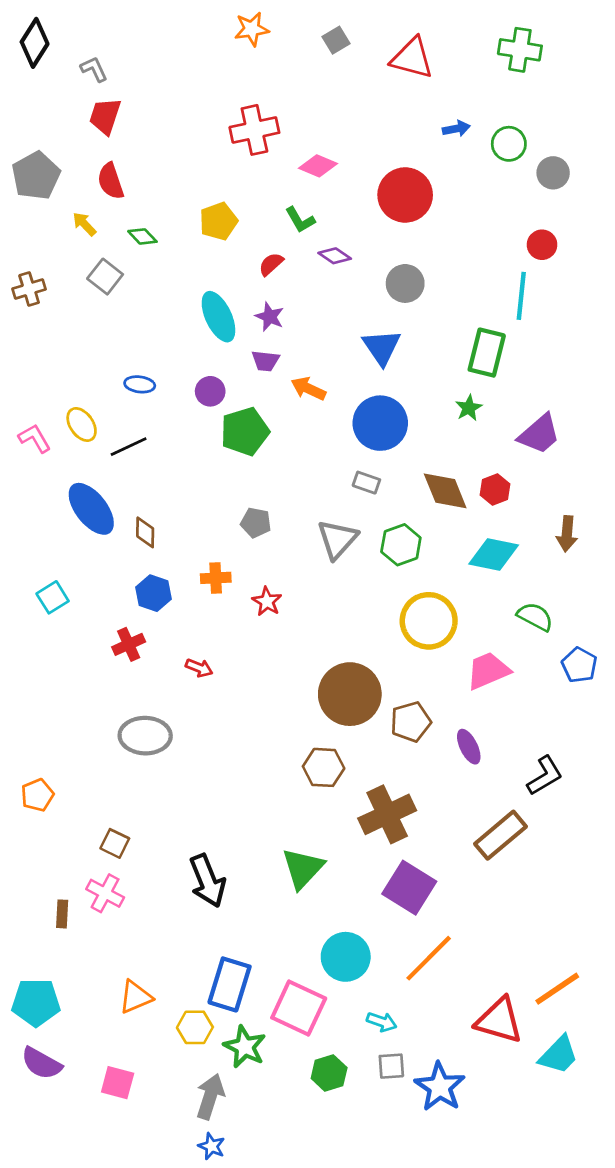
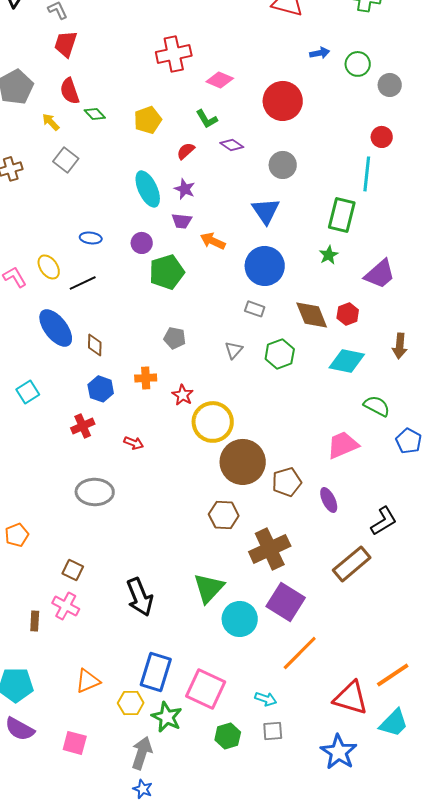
green diamond: (142, 236) -> (95, 114), moved
gray triangle: (337, 539) -> (234, 350), size x0.6
yellow circle: (429, 621) -> (213, 422), moved
cyan circle: (346, 957) -> (240, 619), moved
blue star: (440, 1087) -> (339, 752), moved

